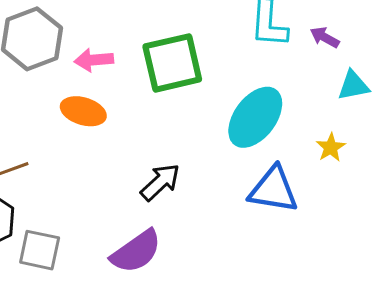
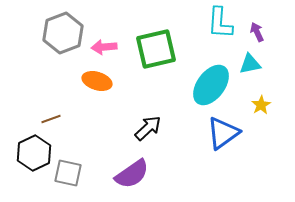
purple arrow: (325, 37) -> (257, 32), turned 36
cyan triangle: (353, 86) -> (250, 64), moved
blue triangle: (273, 190) -> (223, 133), turned -45

